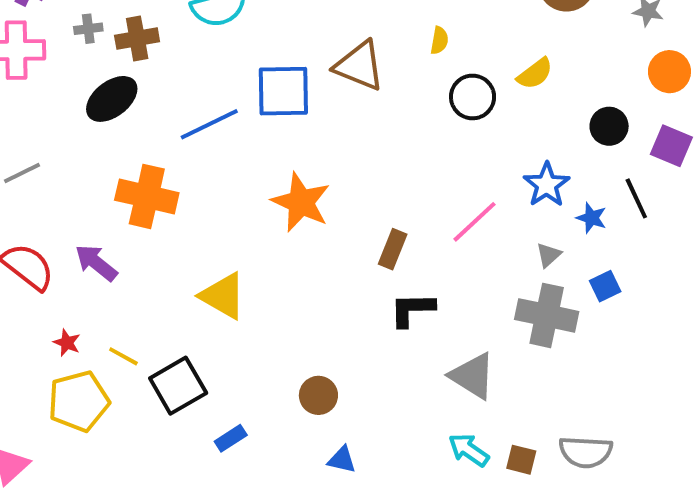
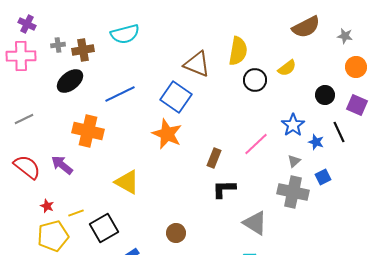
yellow semicircle: (439, 40) -> (238, 51), size x2.0
blue square: (283, 91) -> (176, 97), moved, turned 36
yellow line: (123, 356) -> (76, 213), turned -49

